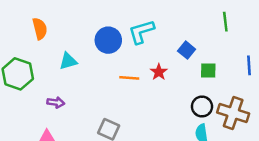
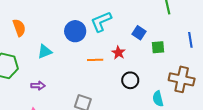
black circle: (202, 107) -> (130, 80), moved

